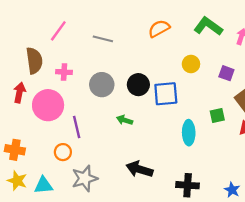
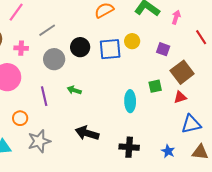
gray line: (103, 39) -> (47, 30), moved, turned -48
black circle: (138, 85) -> (80, 47), moved
blue square: (166, 94) -> (110, 49), moved
purple line: (77, 127) -> (44, 96), moved

